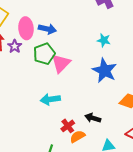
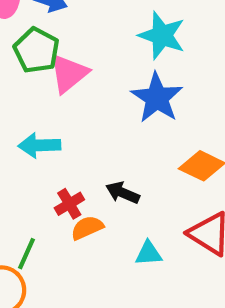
cyan star: (104, 40) -> (162, 35), size x1.6
green pentagon: (44, 54) -> (36, 50), turned -30

